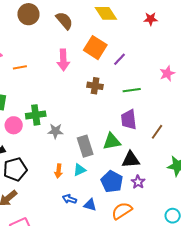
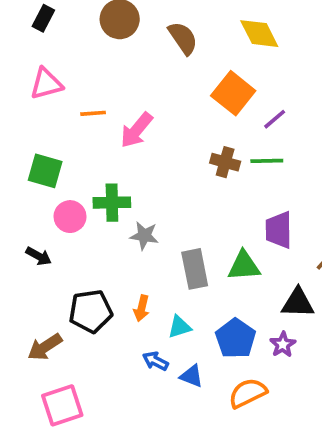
pink arrow: (63, 60) -> (136, 130), moved, turned 35
green line: (132, 90) -> (267, 161), moved
black triangle: (131, 160) -> (298, 303), moved
black pentagon: (15, 169) -> (91, 311), moved
cyan triangle: (79, 170) -> (179, 327), moved

